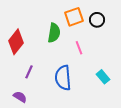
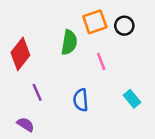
purple line: (29, 72) -> (37, 92), turned -48
blue semicircle: (63, 78) -> (81, 100), size x0.7

